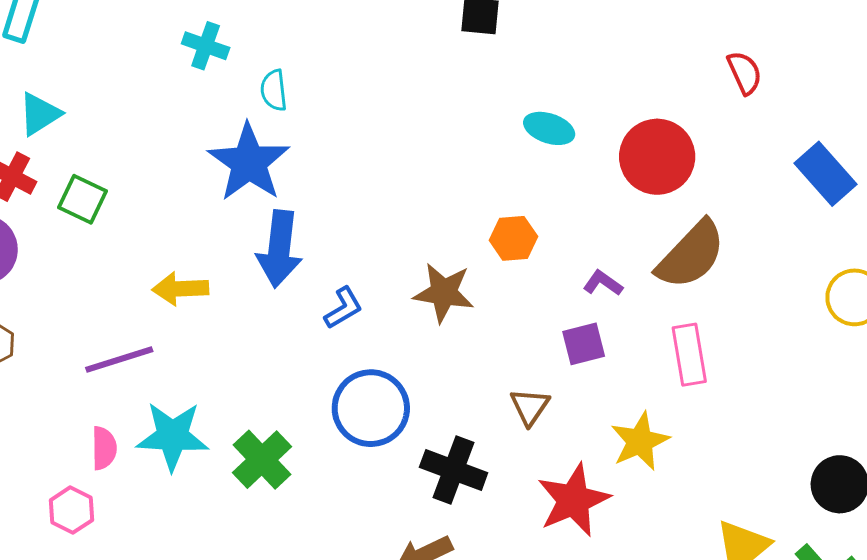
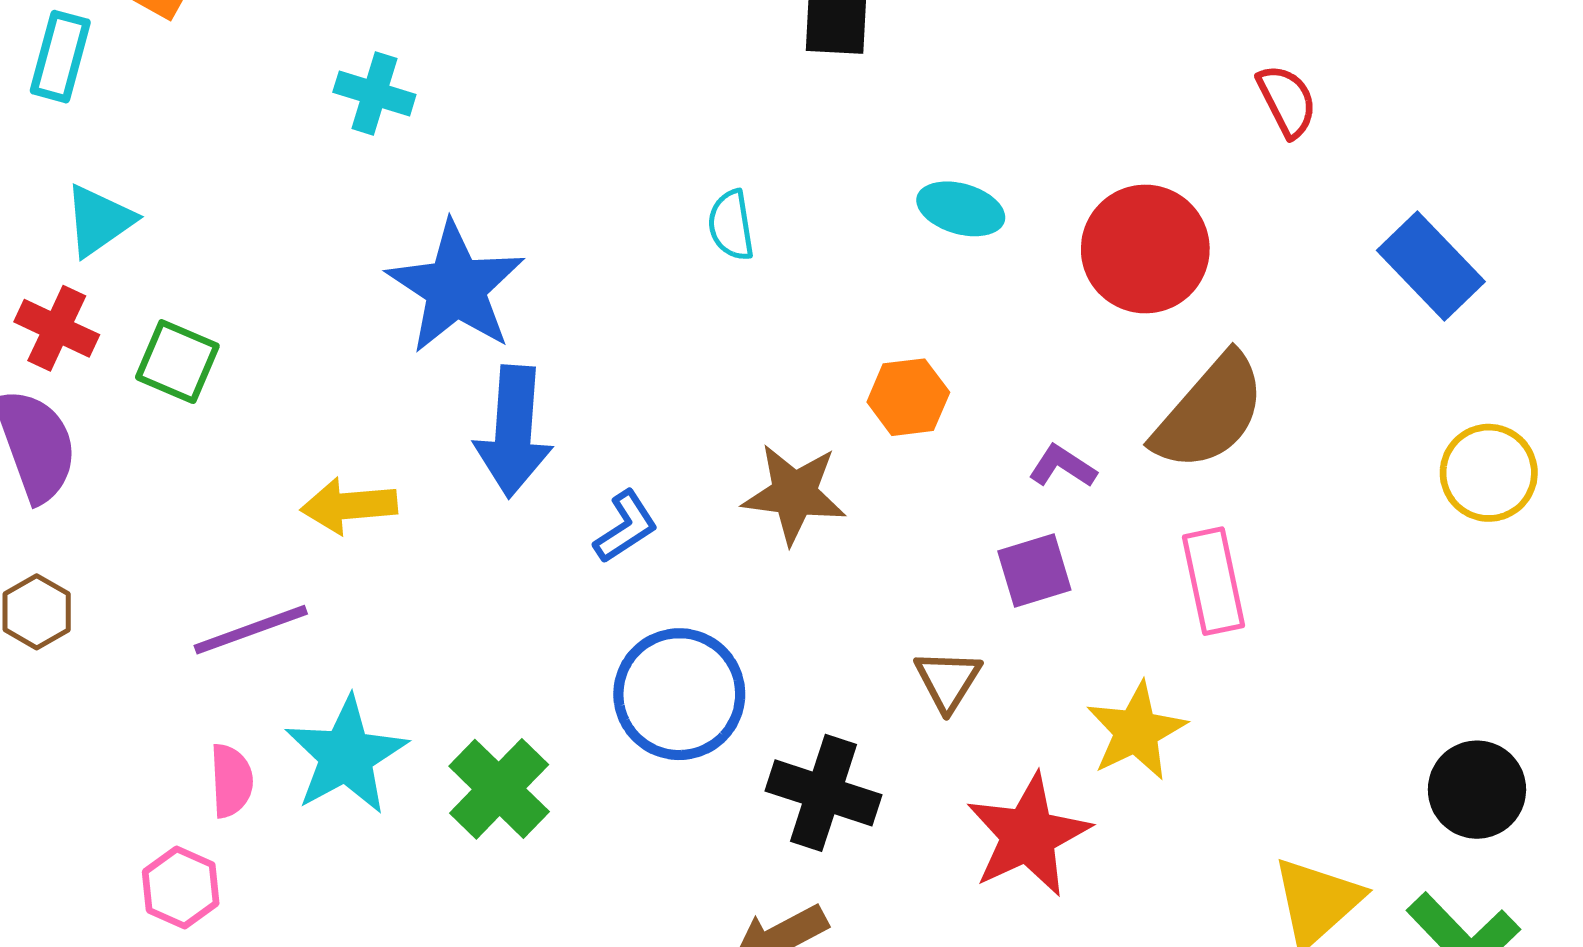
cyan semicircle: (274, 90) -> (731, 225), moved
cyan star: (173, 436) -> (346, 755), turned -30

